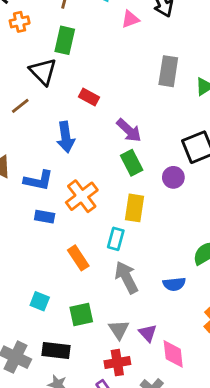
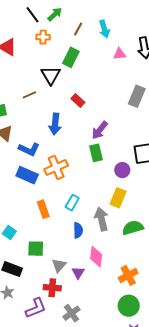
purple arrow: (129, 130) -> (100, 130), turned 72
yellow rectangle: (135, 208) -> (118, 198), moved
blue rectangle: (45, 217) -> (27, 175), size x1.5
gray arrow: (126, 277) -> (102, 219), moved
blue semicircle: (174, 284) -> (78, 230), moved, turned -98
pink diamond: (173, 354) -> (96, 257), moved

